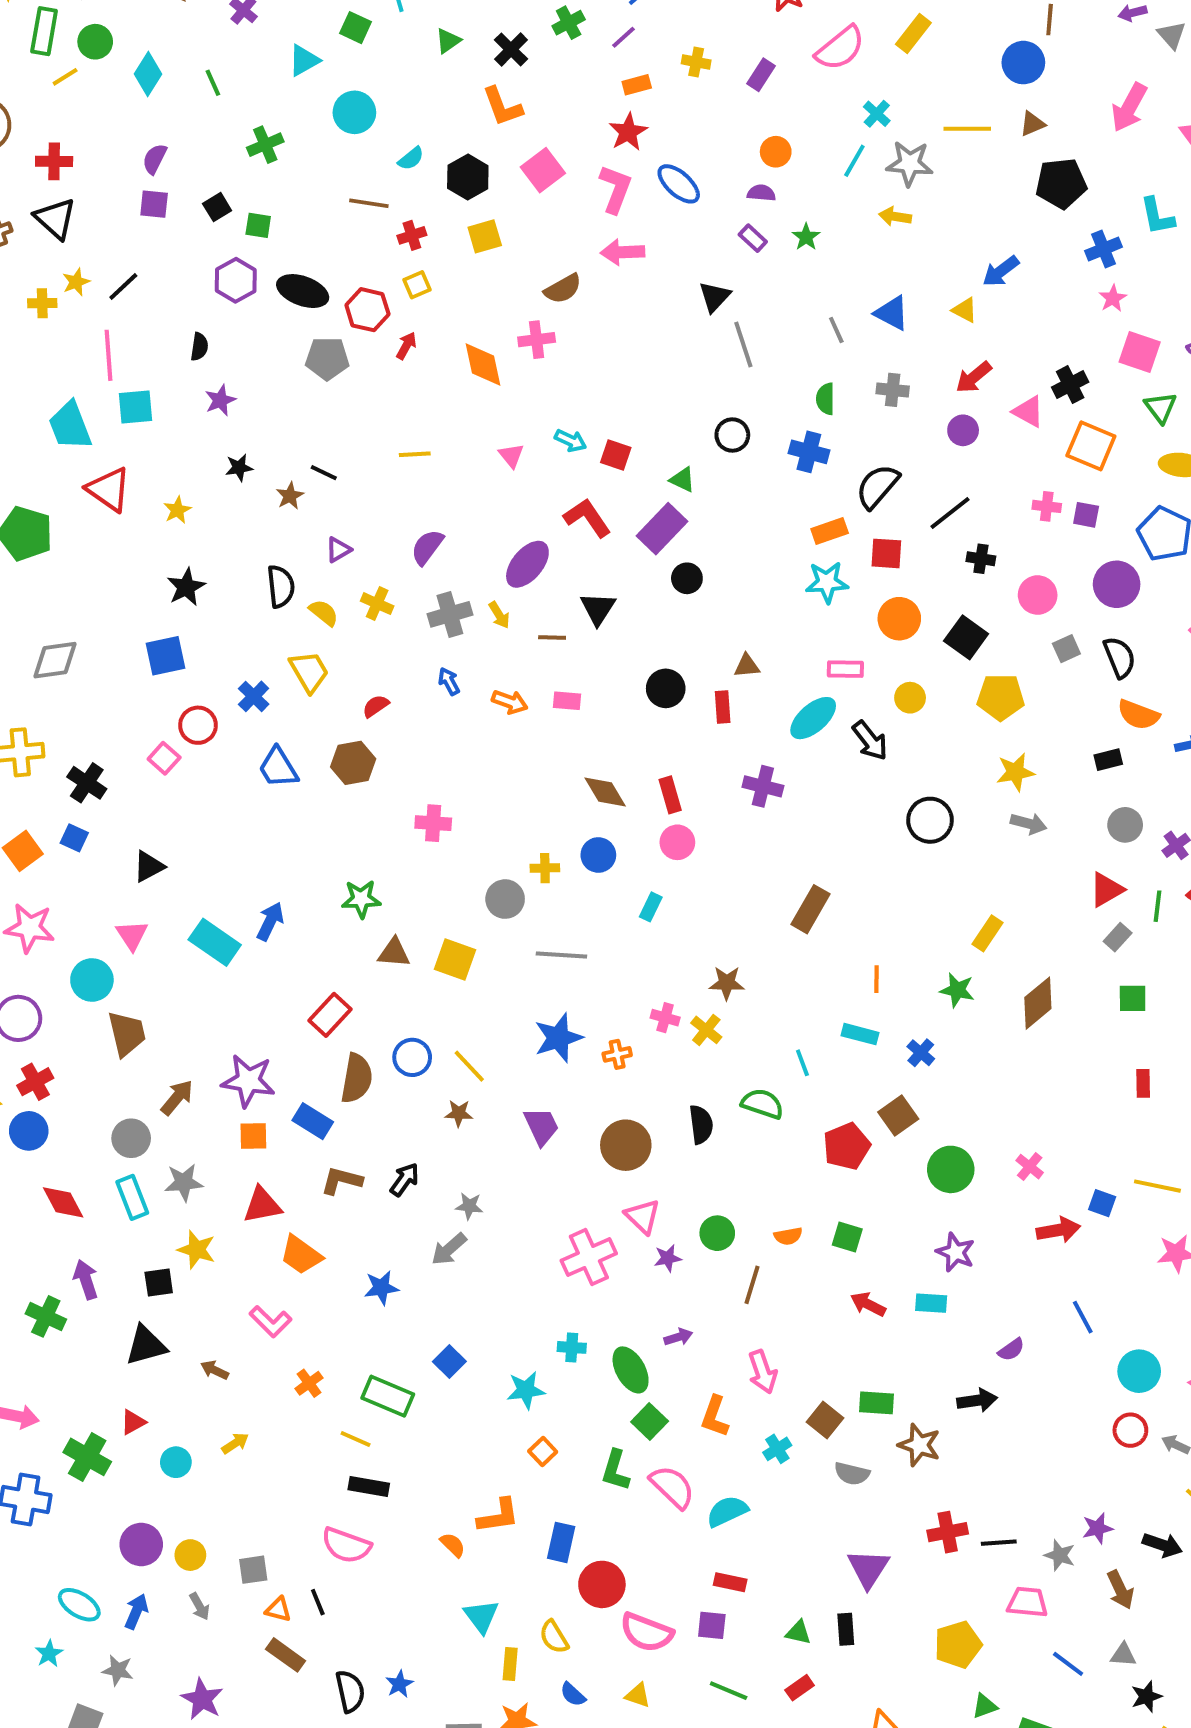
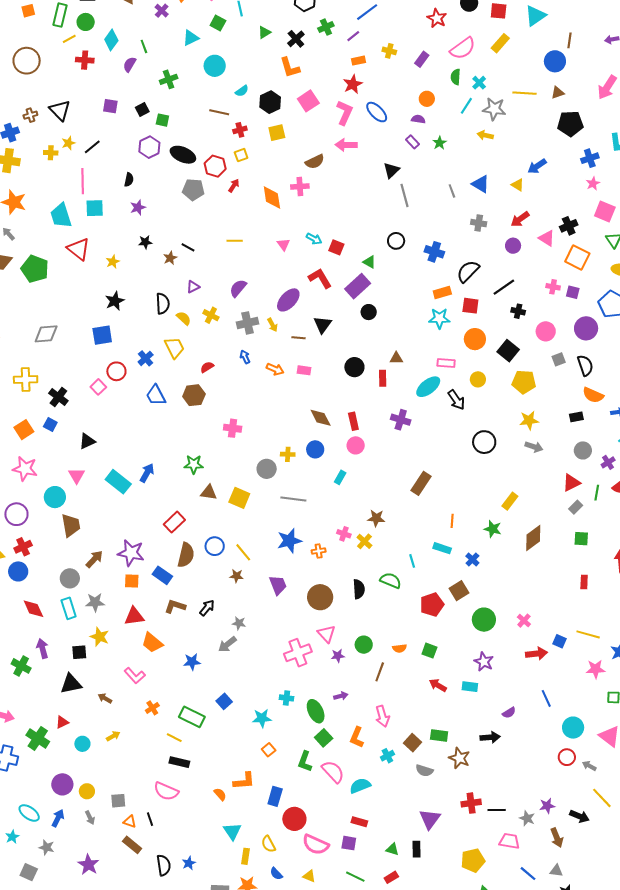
purple semicircle: (155, 159) -> (130, 64), moved
red cross: (54, 161) -> (85, 60), moved
green semicircle: (825, 399) -> (456, 77), moved

